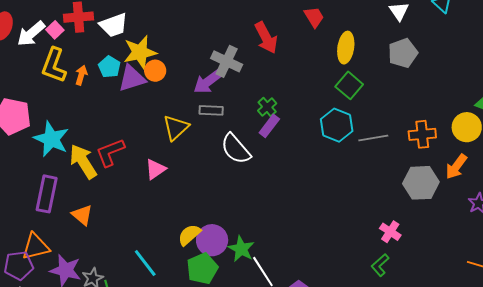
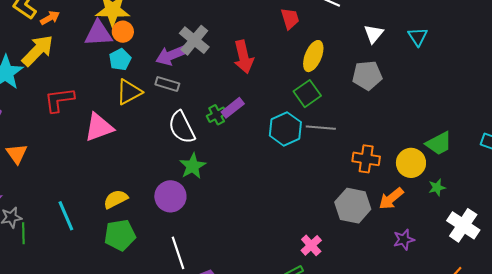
red arrow: (266, 38) -> (244, 57), moved
cyan pentagon: (109, 67) -> (120, 60), moved
orange arrow: (81, 75) -> (50, 18), turned 30
green cross: (267, 107) -> (217, 115), moved
purple rectangle: (269, 126) -> (233, 108), moved
gray line: (373, 138) -> (321, 128), moved
yellow arrow: (83, 162) -> (38, 51), moved, turned 63
pink triangle: (155, 169) -> (99, 127), size x1.4
purple circle: (212, 240) -> (170, 196), moved
green star: (241, 249) -> (193, 166), moved

